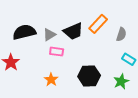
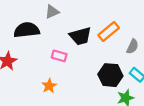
gray triangle: (49, 35) -> (52, 12), moved
black hexagon: (89, 76) -> (110, 75), moved

